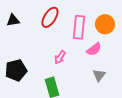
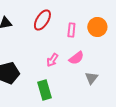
pink rectangle: (79, 27) -> (71, 30), size x0.6
pink semicircle: (94, 49) -> (76, 58), moved

